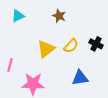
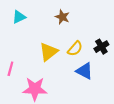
black cross: (96, 44) -> (101, 47), turned 32
blue triangle: (80, 78) -> (85, 71), moved, turned 36

